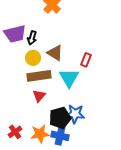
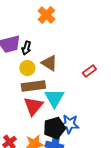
red rectangle: (86, 60) -> (89, 71), moved, turned 32
cyan triangle: (69, 78) -> (54, 98), moved
red triangle: (39, 96) -> (33, 106), size x1.5

